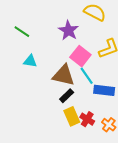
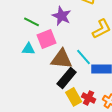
green line: (22, 32) -> (32, 22), moved
pink square: (80, 56) -> (47, 39), moved, turned 36
black rectangle: (67, 96) -> (67, 78), size x1.5

